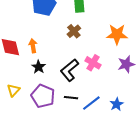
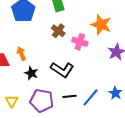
orange star: (117, 34) -> (101, 25), turned 30
pink cross: (93, 63) -> (80, 42), moved
black L-shape: (69, 70) -> (62, 70), turned -95

